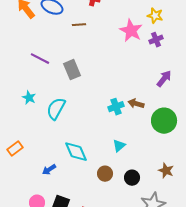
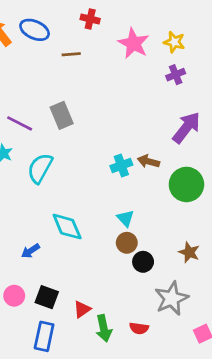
pink star: (131, 31) -> (134, 43), moved
purple line: (40, 59) -> (20, 123), moved
purple arrow: (164, 79) -> (186, 128), size x1.4
cyan triangle: (119, 146) -> (125, 218), turned -32
brown circle: (105, 174) -> (127, 243), moved

